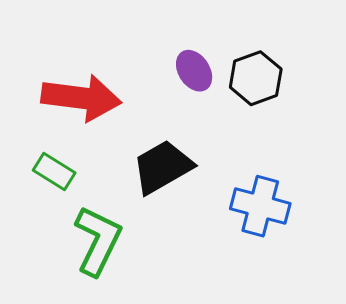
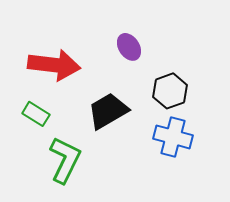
black hexagon: (256, 78) -> (170, 91), moved

